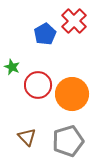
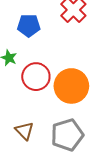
blue pentagon: (45, 34) -> (29, 26), moved, turned 30

